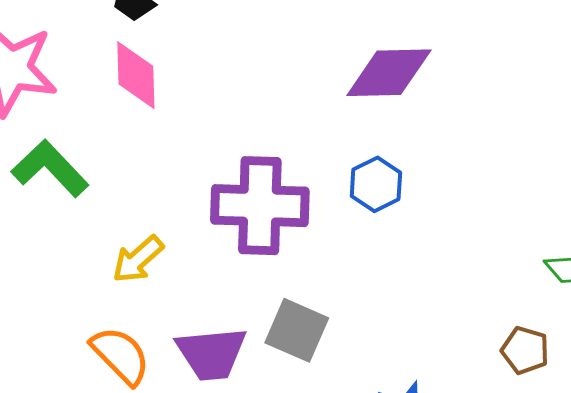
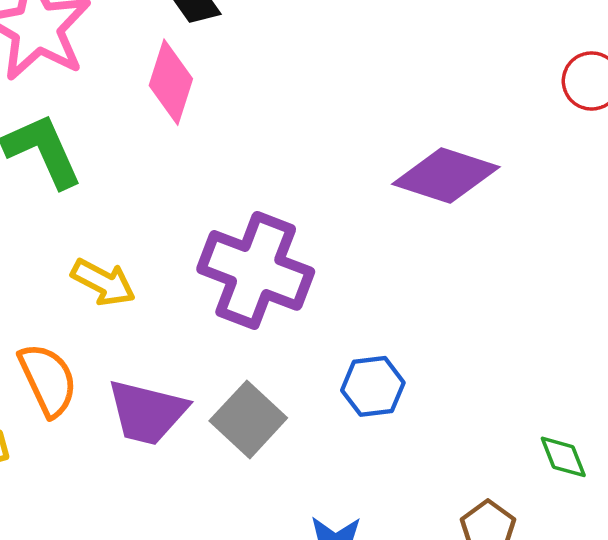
blue hexagon: (376, 184) -> (373, 386), moved
yellow arrow: (138, 259) -> (103, 282), turned -130

